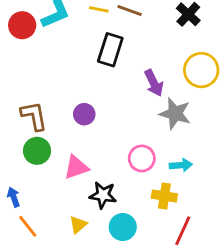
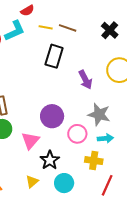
purple circle: (84, 114) -> (52, 116), moved, size x1.5
gray star: (175, 114) -> (99, 114), moved
pink triangle: (76, 167) -> (30, 141), turned -30
black star: (103, 195) -> (50, 160), turned 30

